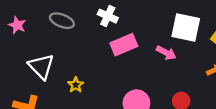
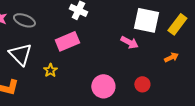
gray ellipse: (62, 21) -> (24, 20), moved
pink rectangle: (124, 45) -> (67, 41), moved

